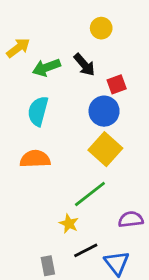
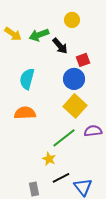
yellow arrow: (18, 48) -> (13, 34), turned 72
green arrow: (46, 67) -> (39, 35), moved
purple semicircle: (131, 219) -> (93, 131), moved

